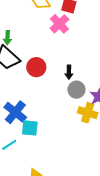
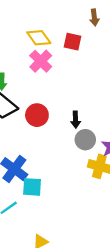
pink cross: (59, 24) -> (41, 61), moved

